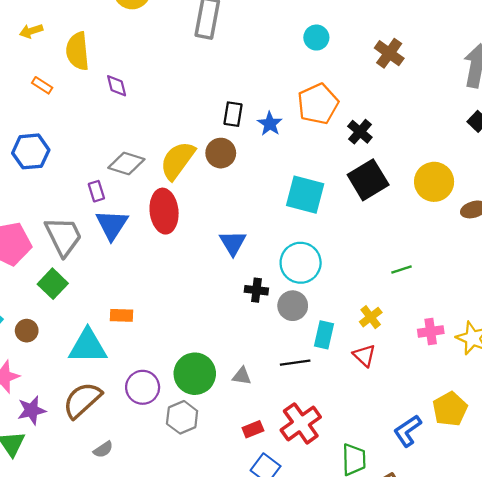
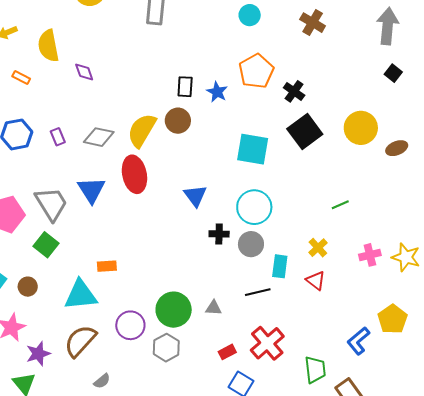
purple rectangle: (96, 191) -> (58, 137), moved

